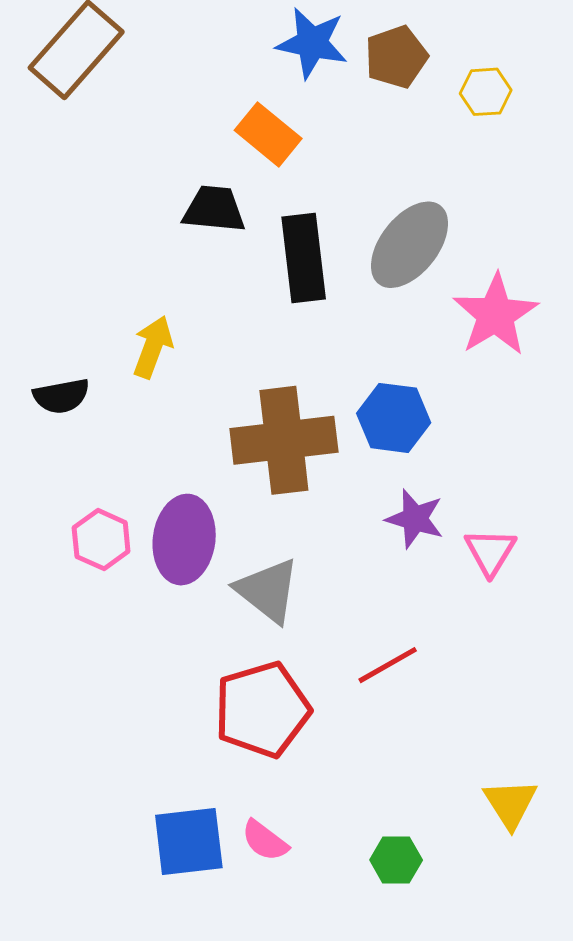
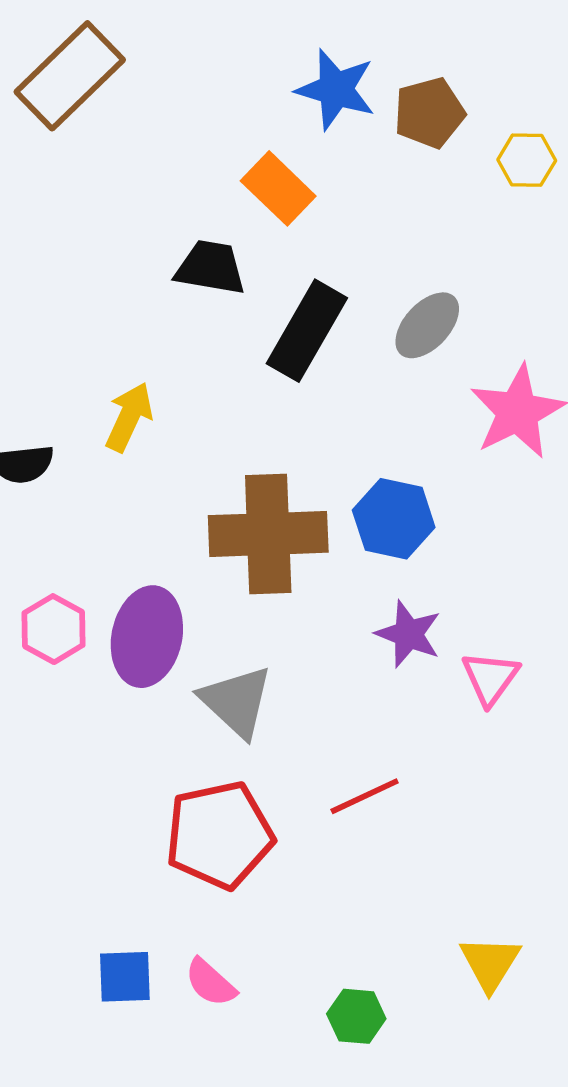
gray ellipse: (410, 245) -> (427, 325), size x0.7
black rectangle: (304, 258) -> (307, 331), turned 32
blue square: (189, 842) -> (125, 977), size x0.7

